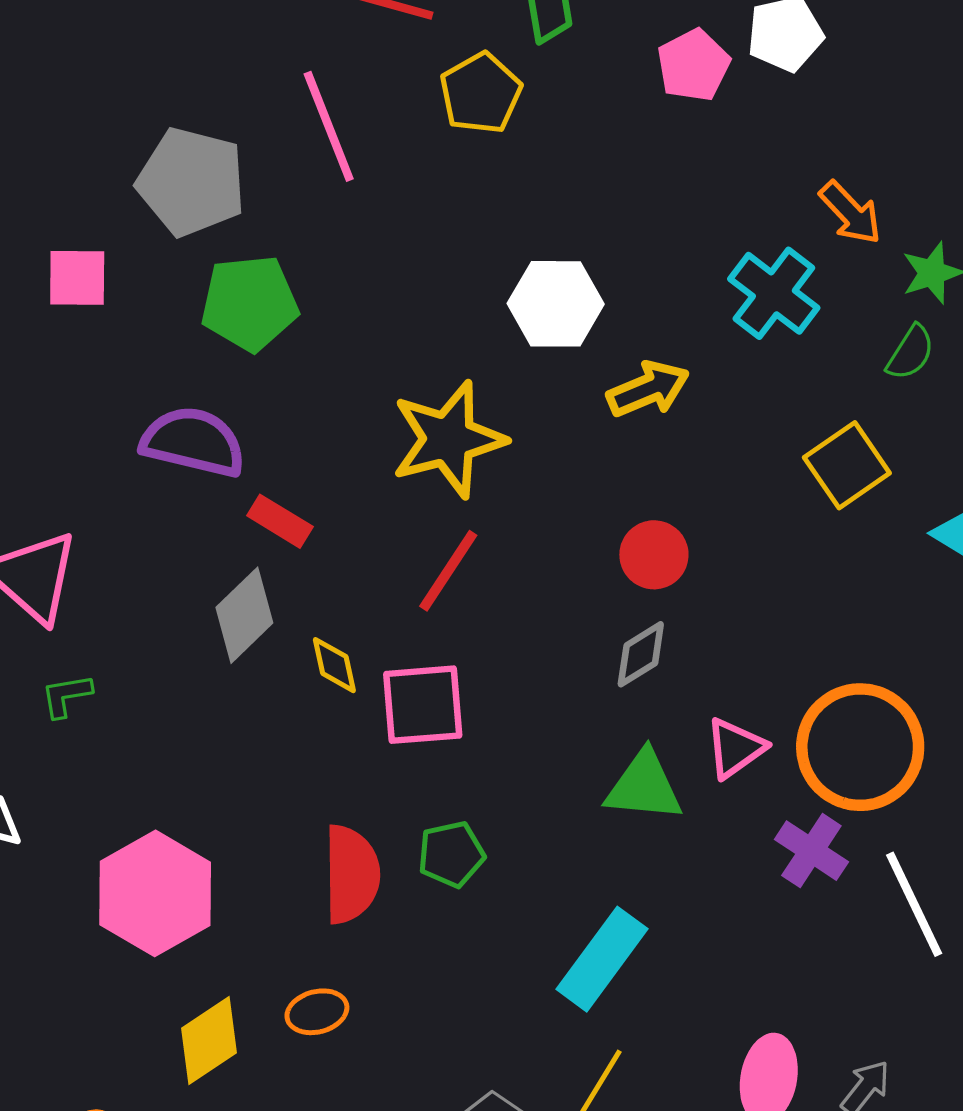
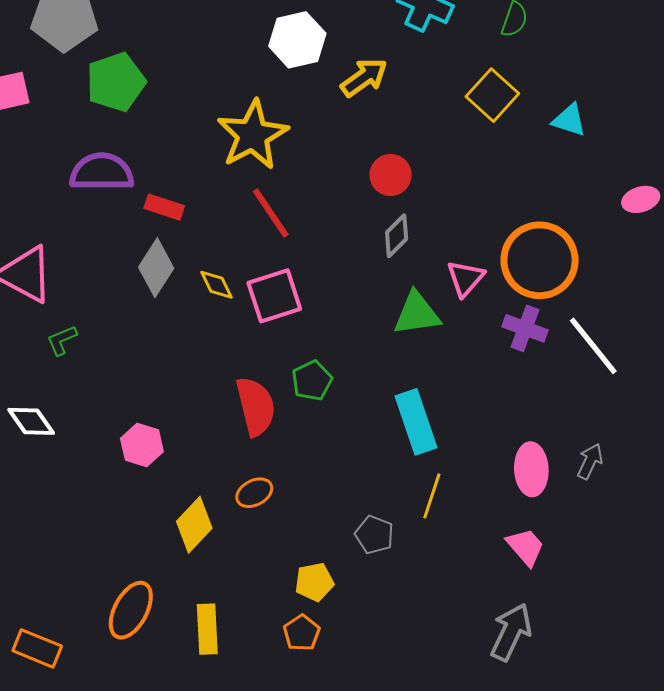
red line: (448, 571) -> (271, 213), turned -54
pink hexagon: (155, 893) -> (142, 445), size x0.6
cyan rectangle: (602, 959) -> (416, 422), turned -42

